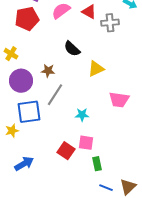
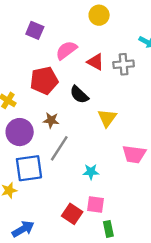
red triangle: (89, 12) -> (96, 62), moved
red pentagon: (27, 19) -> (44, 81), moved
yellow triangle: (96, 69) -> (107, 118), turned -30

